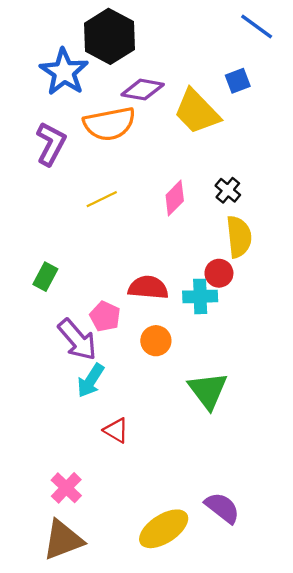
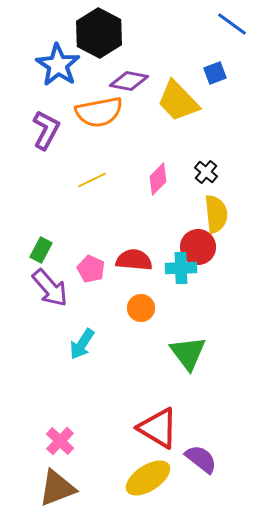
red circle: (219, 273) -> (198, 247), size x1.4
pink pentagon: (105, 316) -> (91, 269), moved
purple arrow: (77, 340) -> (50, 288), moved
red triangle: (116, 430) -> (158, 428), moved, size x1.8

